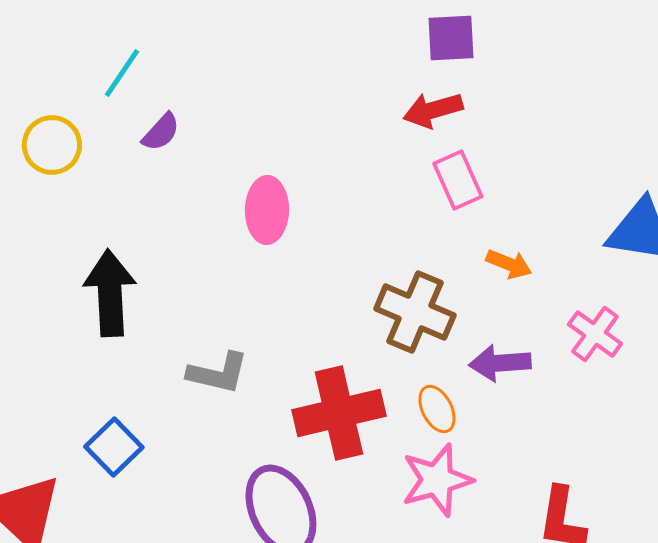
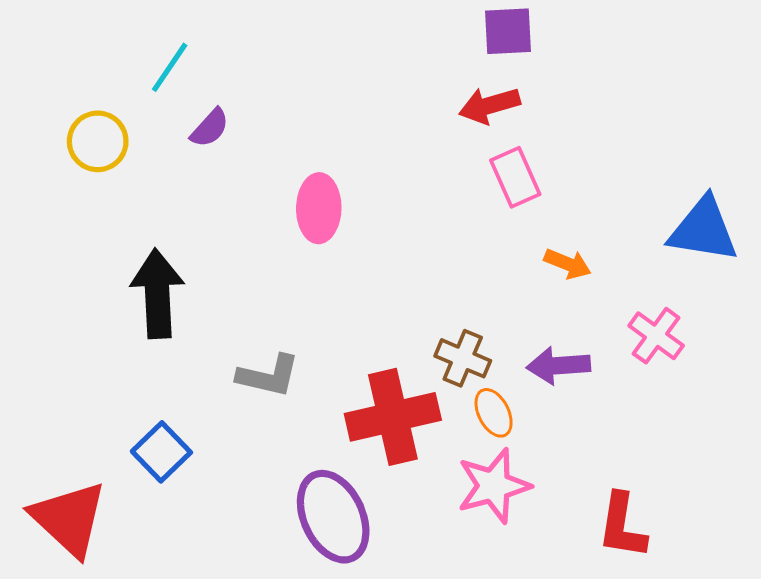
brown cross: (415, 312) -> (463, 358), moved, size x0.7

